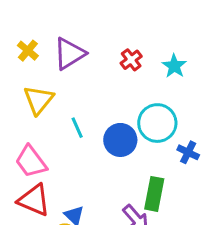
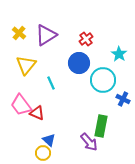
cyan star: (174, 66) -> (119, 54), moved
blue circle: (120, 140) -> (79, 63), moved
red triangle: (34, 200) -> (37, 113), moved, size x0.7

